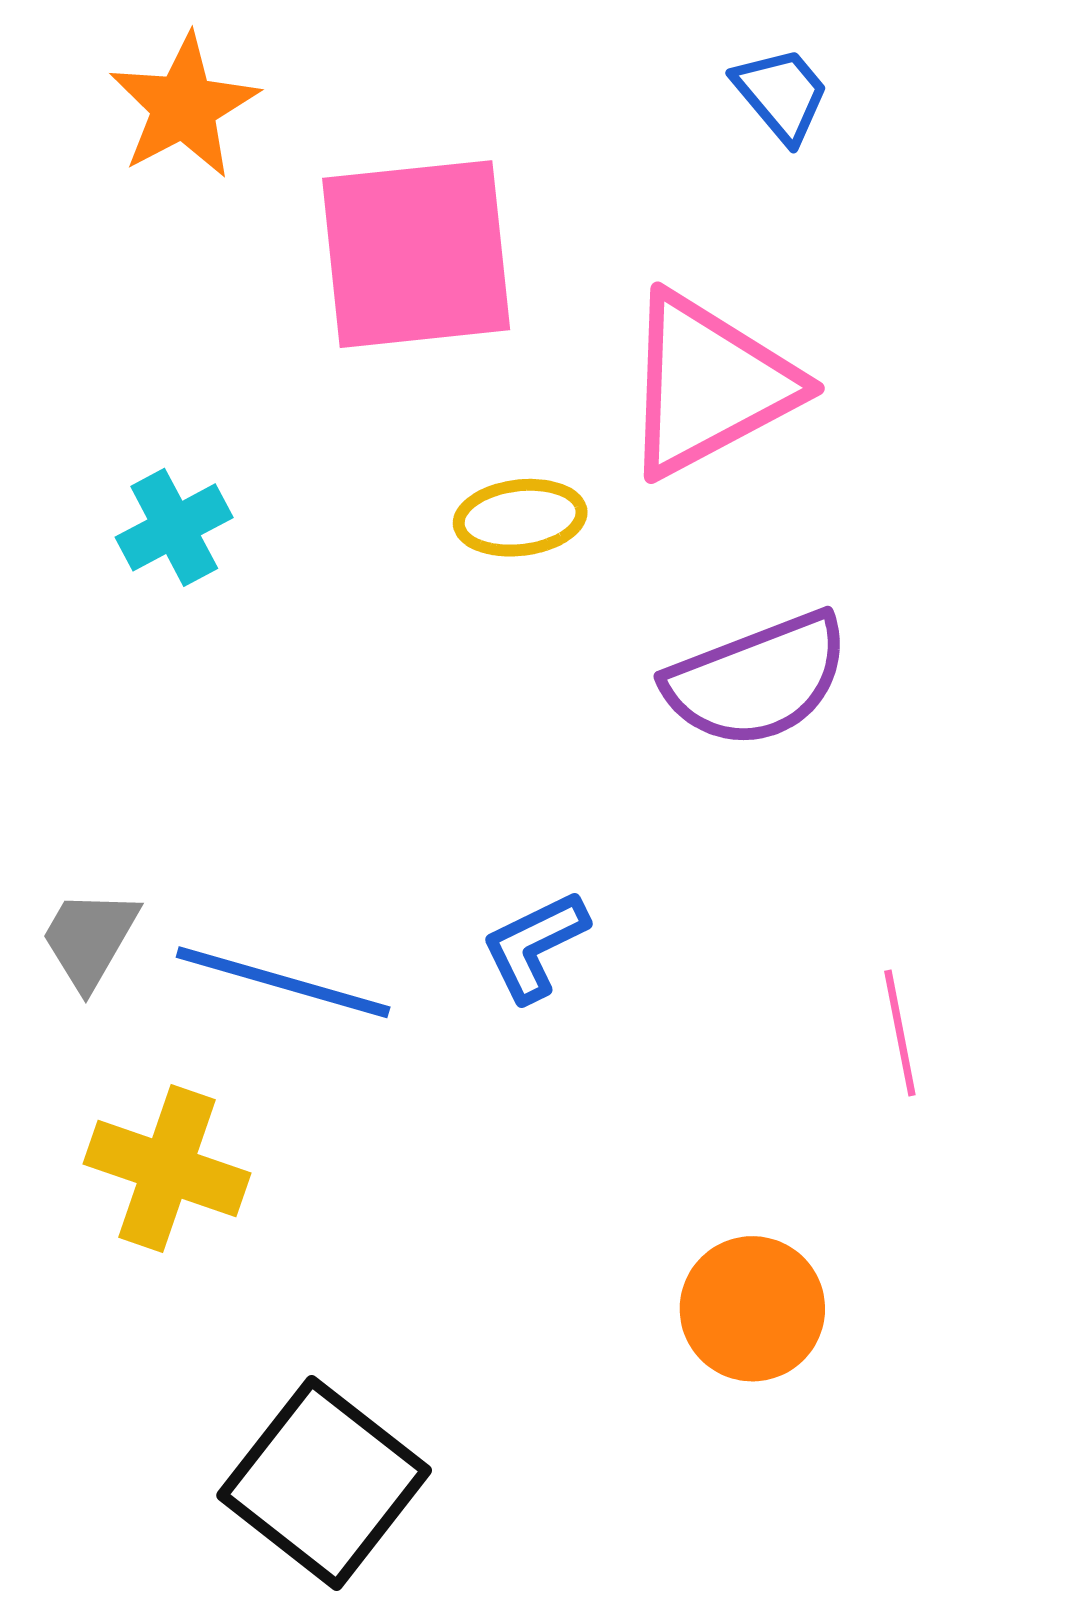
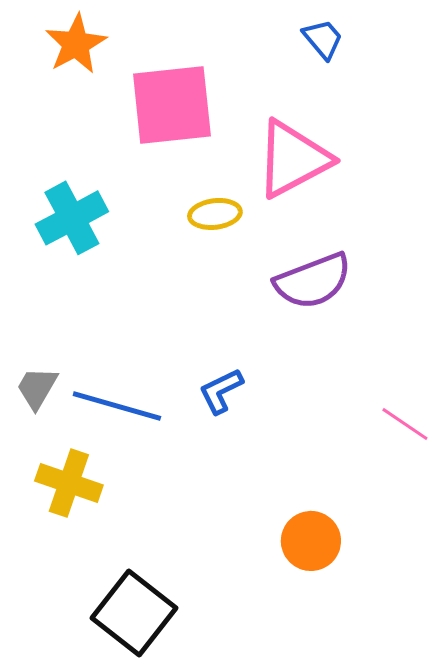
cyan cross: (174, 527) -> (72, 218), size x1.5
pink line: (900, 1033) -> (405, 424), moved, turned -45

